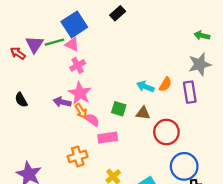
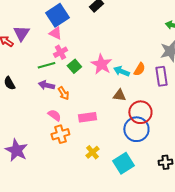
green line: (54, 42) -> (46, 65), moved
pink star: (80, 93) -> (101, 64), moved
green square: (119, 109) -> (74, 66), moved, turned 32
pink semicircle: (92, 120) -> (54, 115), moved
blue circle: (184, 166) -> (136, 129), moved

